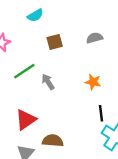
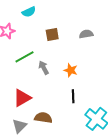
cyan semicircle: (35, 15) -> (29, 12), moved
orange star: (93, 82) -> (71, 70), moved
black line: (101, 113) -> (73, 96), moved

